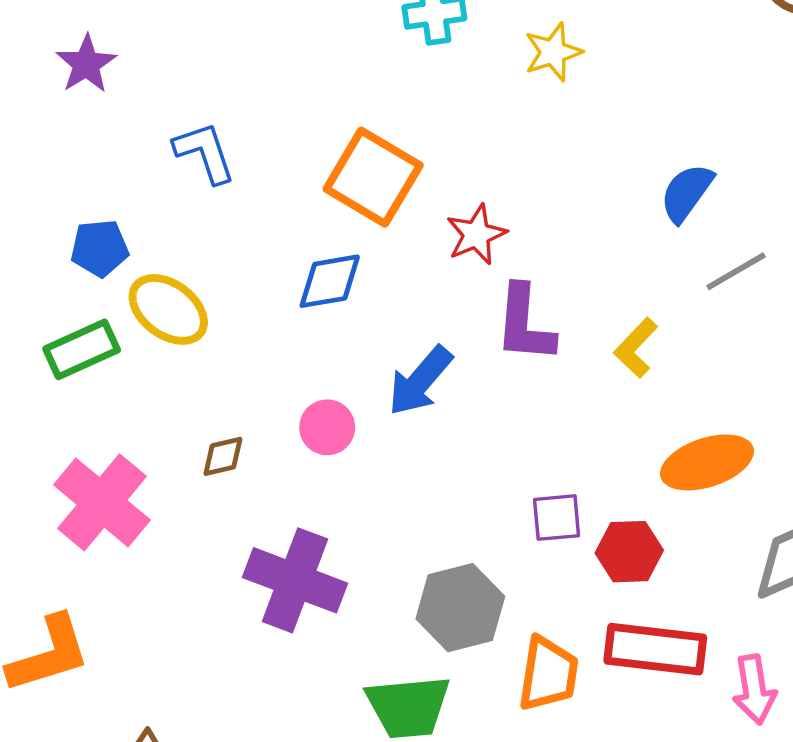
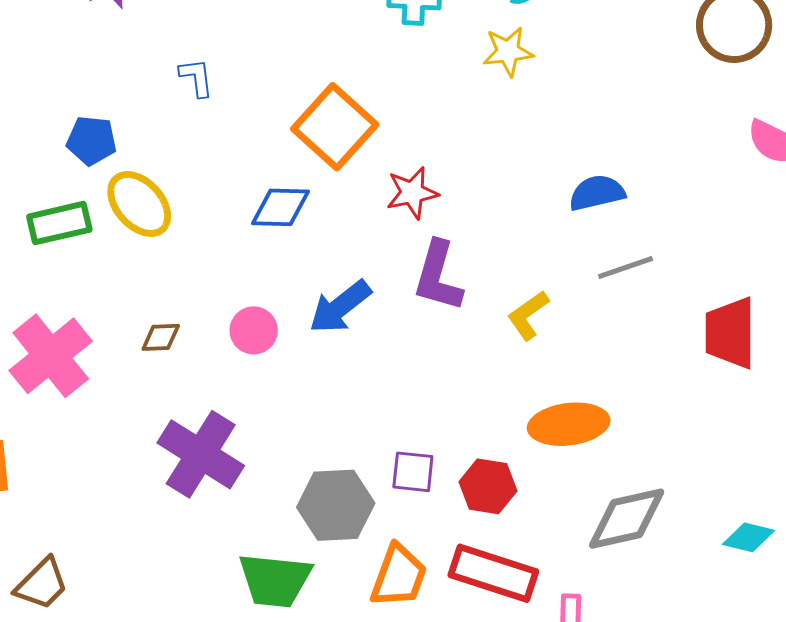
blue L-shape: (205, 153) -> (196, 77), size x0.7
blue semicircle: (687, 193) -> (597, 193), turned 30
purple square: (557, 518) -> (413, 472), moved

